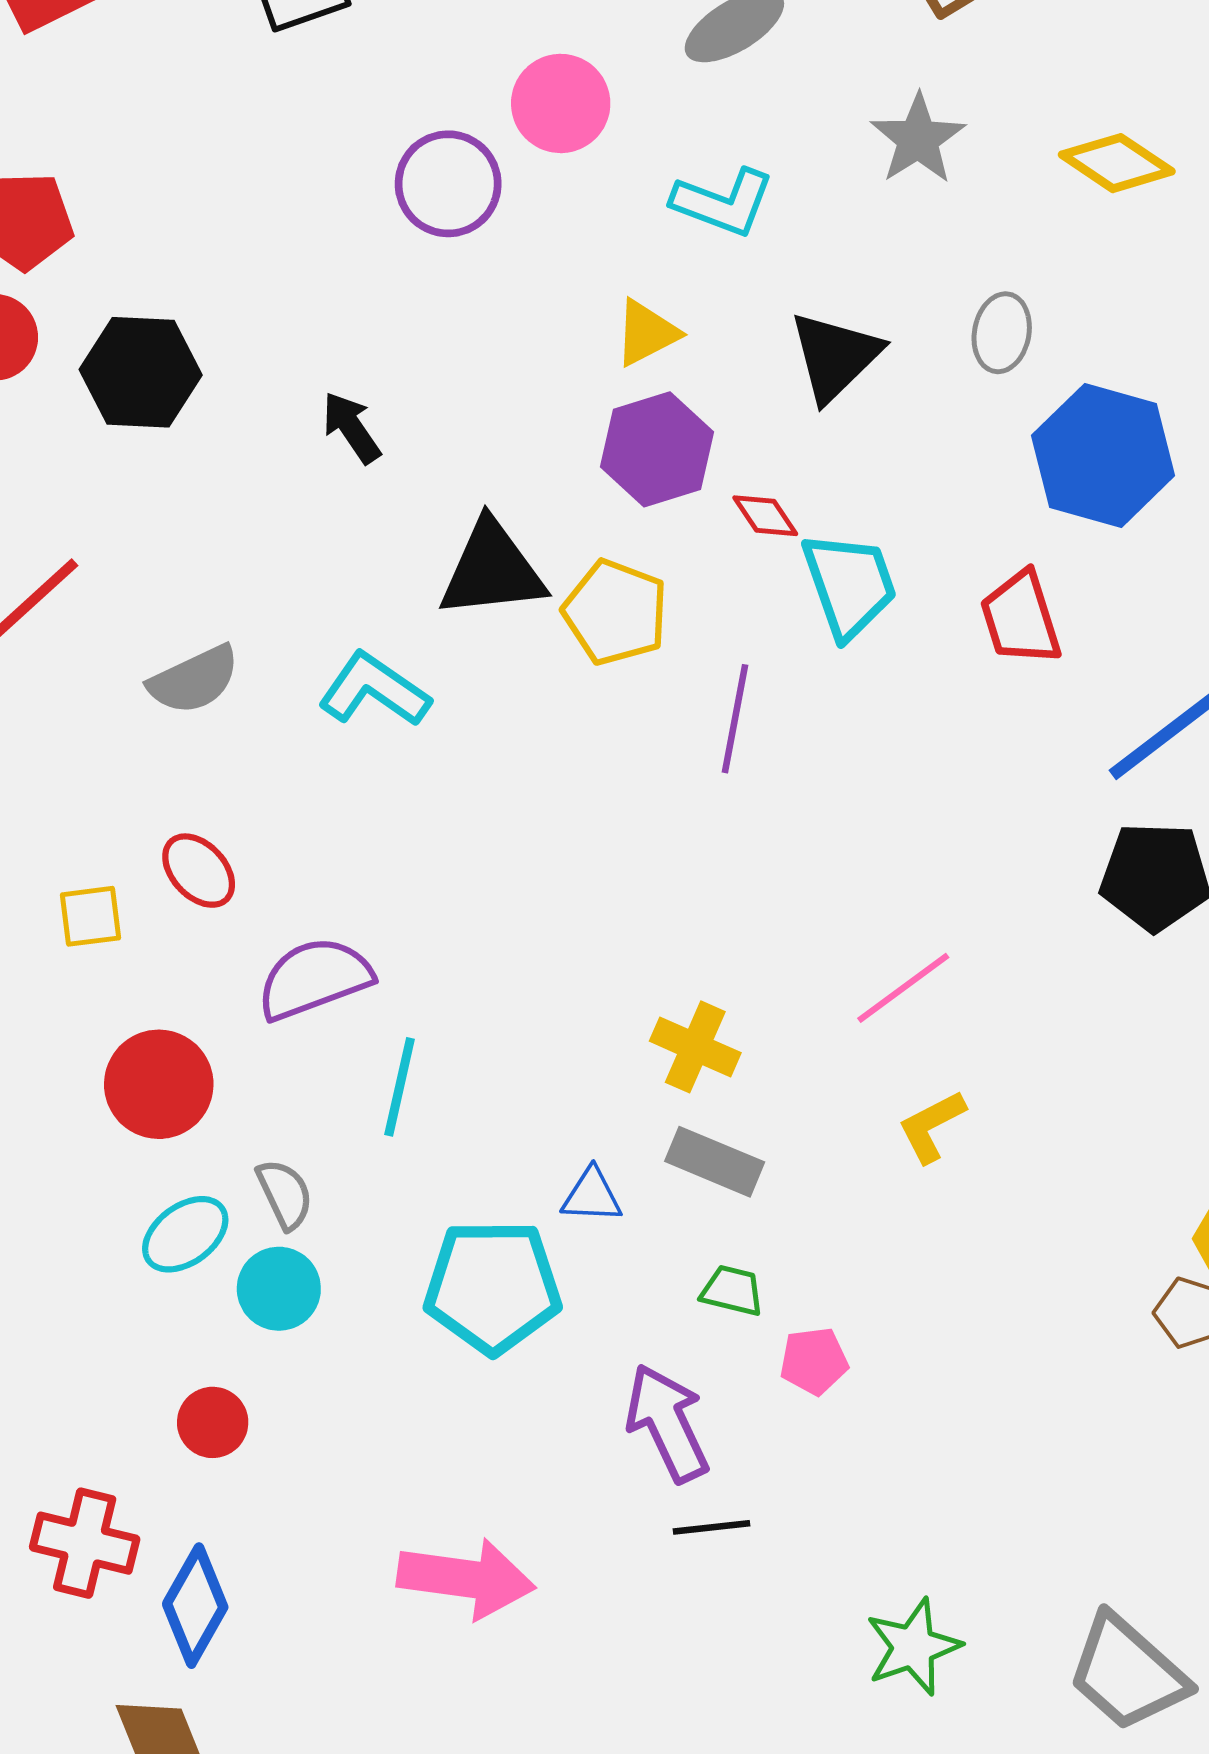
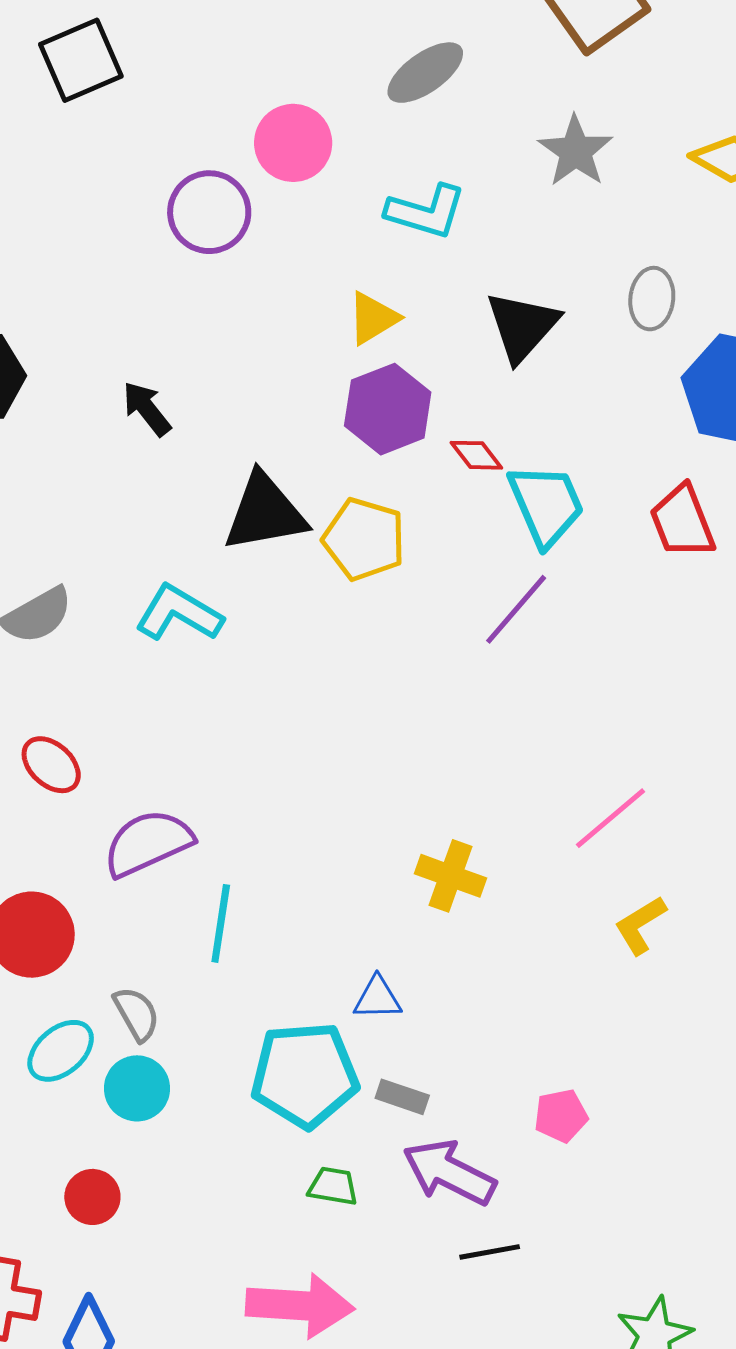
purple line: (735, 719) -> (516, 609), moved, turned 34
gray rectangle: (715, 1162) -> (402, 1097), moved, size x0.7
green trapezoid: (732, 1291) -> (333, 1186), moved
purple arrow: (667, 1423) -> (449, 1172), turned -34

